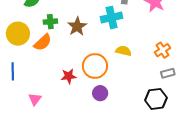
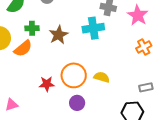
orange cross: (163, 50) -> (144, 47), moved
yellow semicircle: (123, 51) -> (102, 77), moved
pink triangle: (35, 99) -> (12, 105), turned 32

